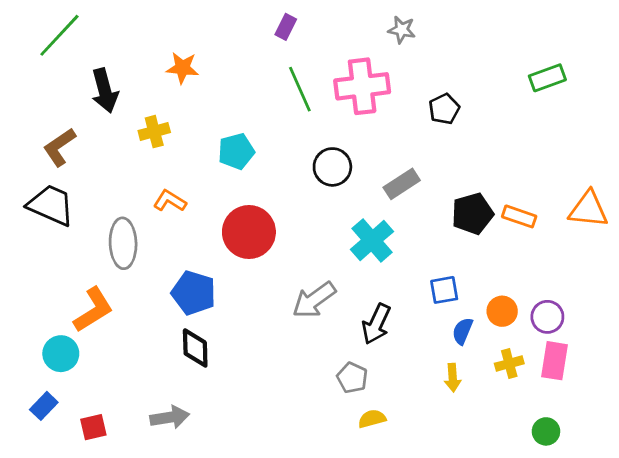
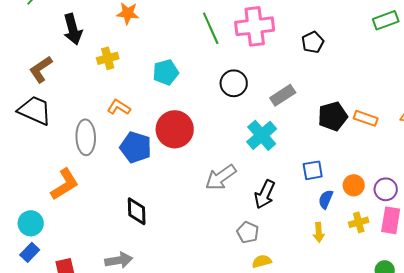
blue pentagon: (194, 293) -> (136, 147), moved
cyan circle: (61, 354) -> (31, 223), moved

